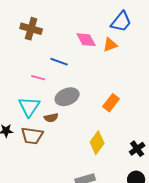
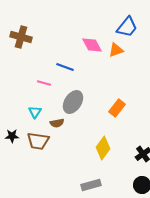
brown cross: (31, 29) -> (21, 37), moved
gray ellipse: (67, 97) -> (73, 102), turned -35
cyan triangle: (29, 107) -> (35, 112), size x0.6

